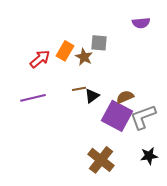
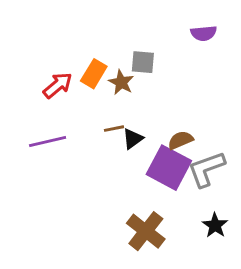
black star: (149, 156) -> (215, 225), turned -30

